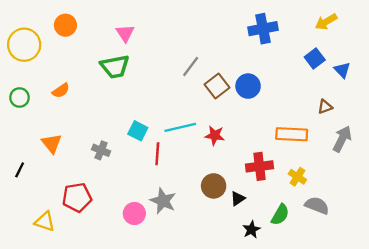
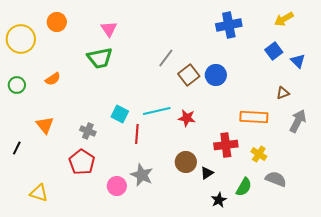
red pentagon: (77, 197) -> (82, 162), moved, turned -30

